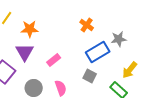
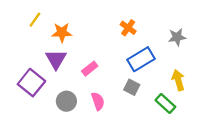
gray star: (119, 39) -> (177, 37), moved
yellow arrow: (130, 70) -> (178, 80), turned 126

